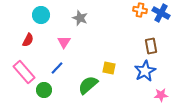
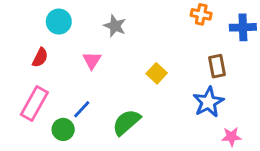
blue cross: (161, 13) -> (243, 27), moved, turned -30
blue line: (57, 68) -> (82, 109), moved
yellow square: (109, 68) -> (157, 73), moved, turned 32
pink rectangle: (24, 72) -> (34, 104), turned 70

